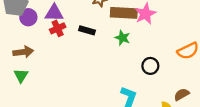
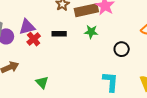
green triangle: (21, 76) -> (42, 82), moved

